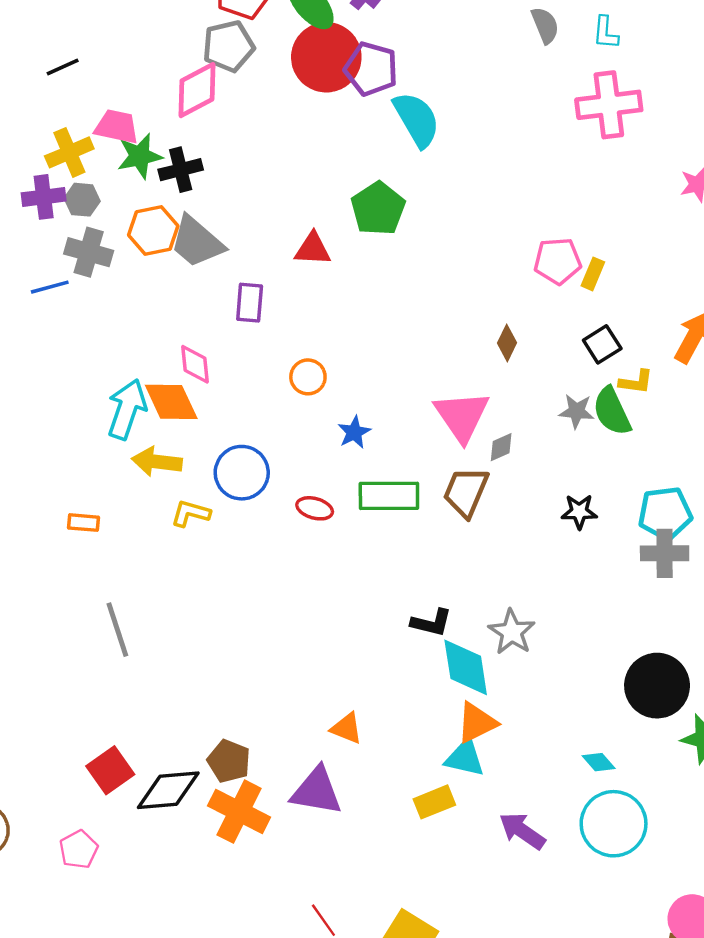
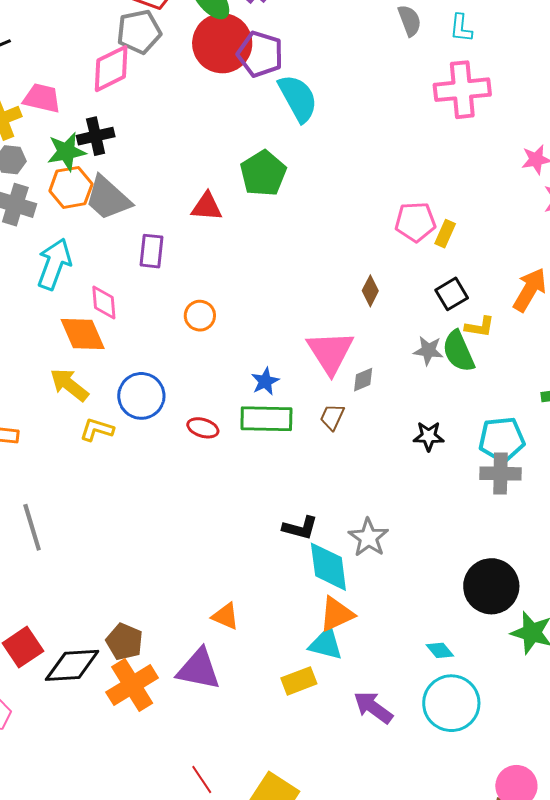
green star: (140, 156) -> (66, 152), moved
cyan arrow: (127, 409) -> (54, 264), moved
blue star: (354, 432) -> (265, 381), moved
yellow arrow: (157, 462) -> (69, 385), turned 30
brown trapezoid: (466, 492) -> (332, 417), size x0.6
orange cross: (239, 812) -> (132, 685), turned 30

